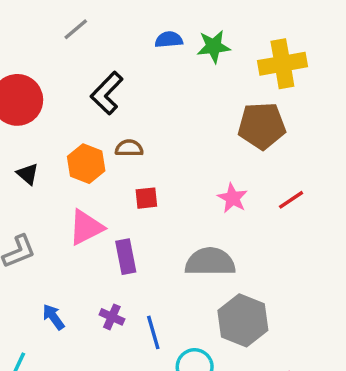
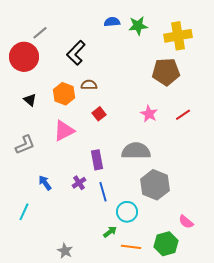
gray line: (76, 29) -> (40, 33), moved
red square: (146, 198) -> (99, 114), turned -32
purple rectangle: (126, 257) -> (97, 160), moved
purple cross: (112, 317) -> (79, 183), turned 32

